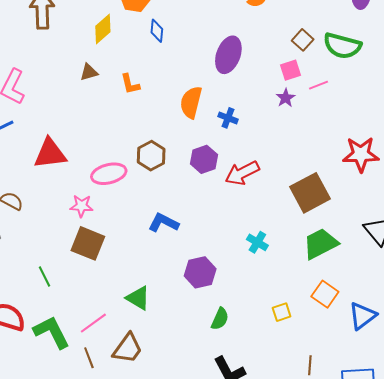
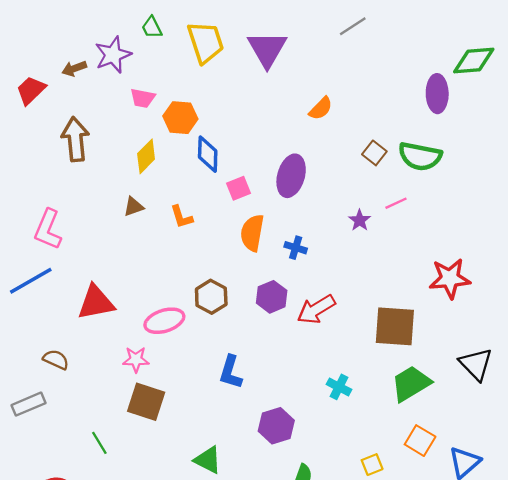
blue diamond: (157, 31) -> (208, 154), size x1.4
pink square: (290, 70) -> (239, 188), moved
brown square: (310, 193) -> (395, 326), turned 36
blue L-shape: (164, 223) -> (231, 372), turned -96

